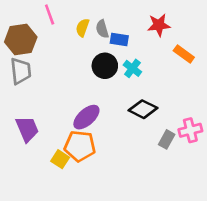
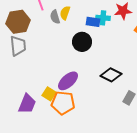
gray semicircle: (102, 29) -> (55, 17), moved
cyan cross: (132, 68) -> (103, 18), moved, turned -32
purple trapezoid: (27, 129) -> (27, 104), moved, turned 45
yellow square: (60, 159) -> (49, 94), moved

